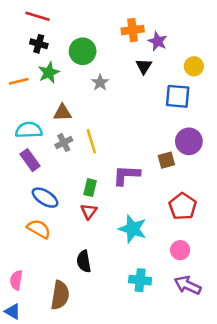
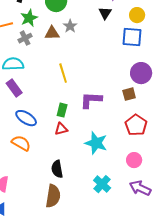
yellow circle: (194, 66) -> (137, 15), moved
brown triangle: (63, 113) -> (52, 33), moved
gray cross: (64, 143) -> (25, 38), moved
brown square: (166, 160) -> (129, 94), moved
red triangle: (89, 211) -> (61, 129), turned 40
cyan cross: (140, 280) -> (102, 184), turned 36
brown semicircle: (60, 295) -> (53, 196), moved

